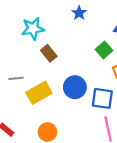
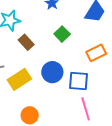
green square: (104, 50) -> (62, 34), moved

